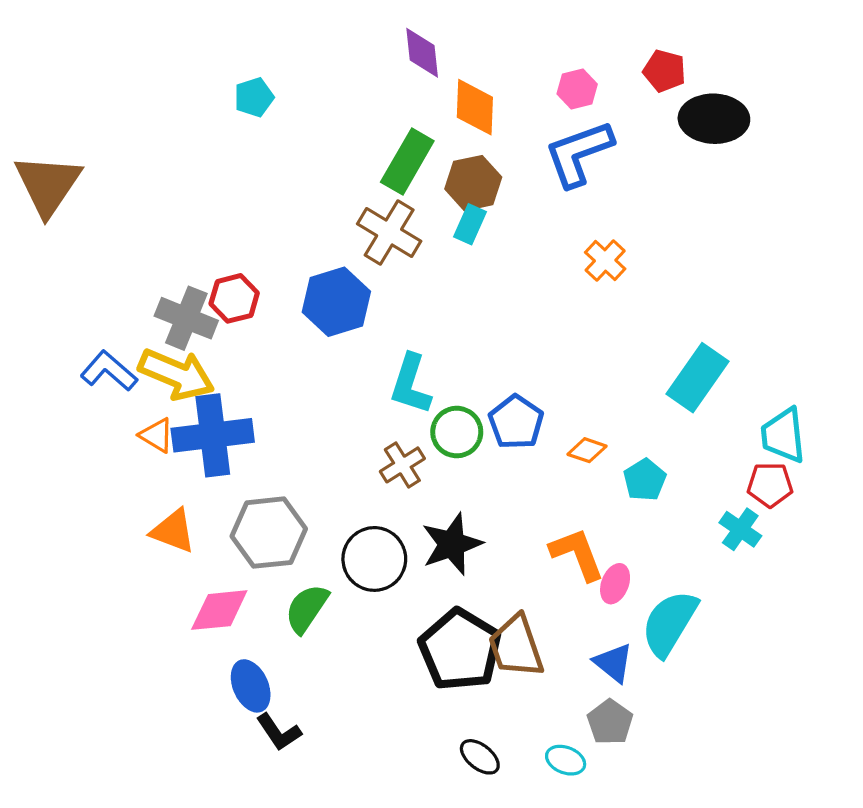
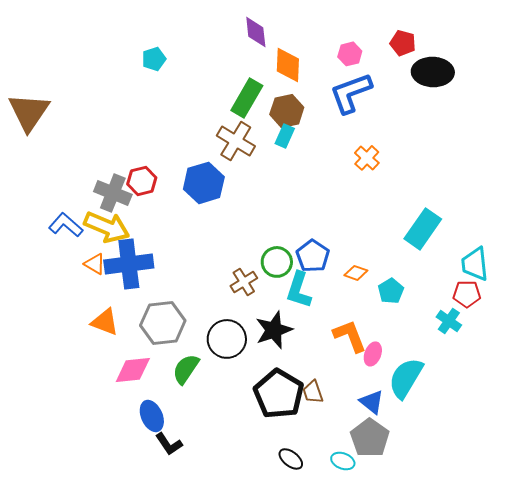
cyan L-shape: (411, 384) -> (299, 290), moved
brown trapezoid: (516, 646) -> (313, 392), size x0.6
gray pentagon: (610, 722) -> (370, 438), size x1.4

